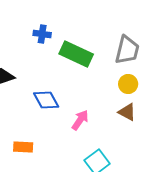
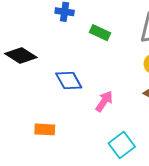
green rectangle: (76, 54) -> (100, 33), size x0.6

